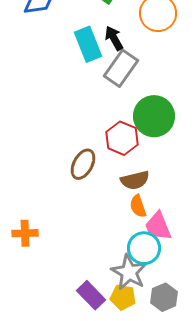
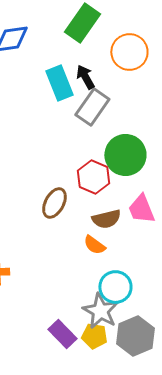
orange semicircle: (138, 206) -> (94, 245), moved, turned -35
pink trapezoid: (158, 226) -> (141, 209), moved
gray hexagon: (164, 297) -> (135, 336), size x1.4

